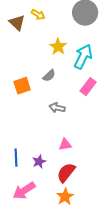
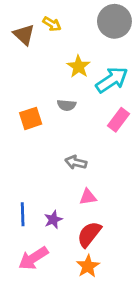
cyan arrow: (83, 57) -> (112, 80), turned 30
gray semicircle: (49, 76) -> (67, 105), turned 48
gray arrow: (57, 108) -> (76, 162), moved

